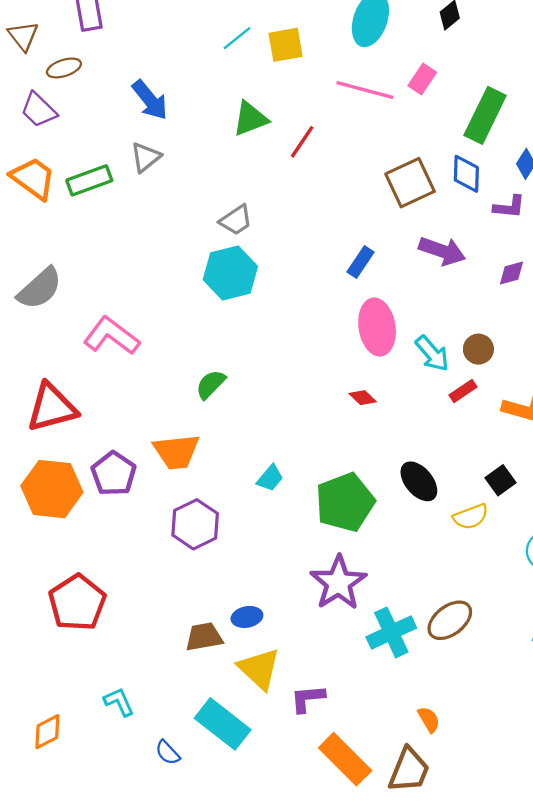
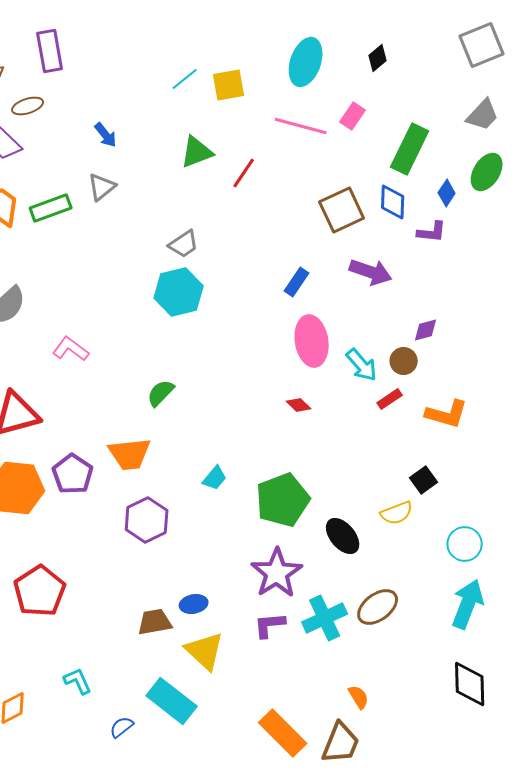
blue arrow: (150, 100) -> (106, 135), size x0.7
purple diamond: (512, 273) -> (426, 330), moved
pink L-shape: (111, 336) -> (71, 349), size x0.7
black ellipse: (419, 481) -> (343, 536), moved
purple L-shape: (308, 699) -> (270, 625), moved
blue semicircle: (168, 753) -> (122, 727), turned 95

